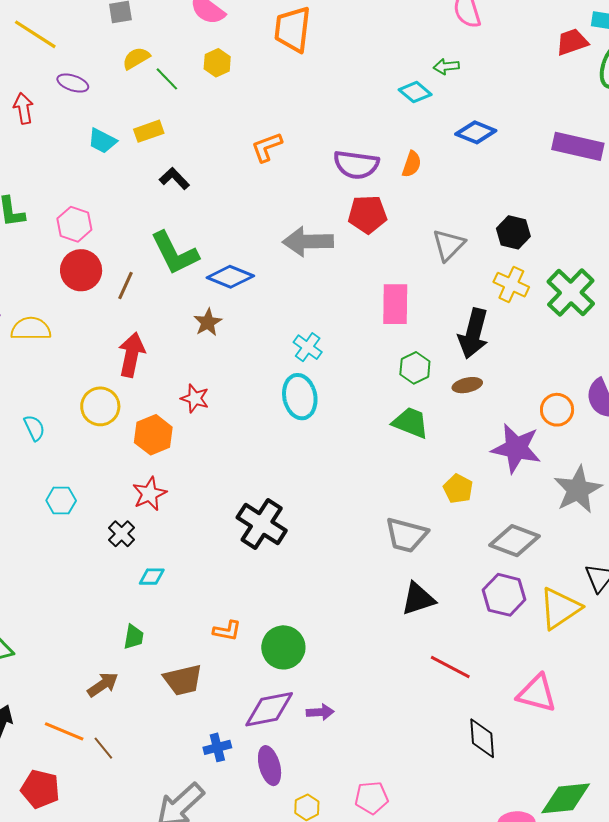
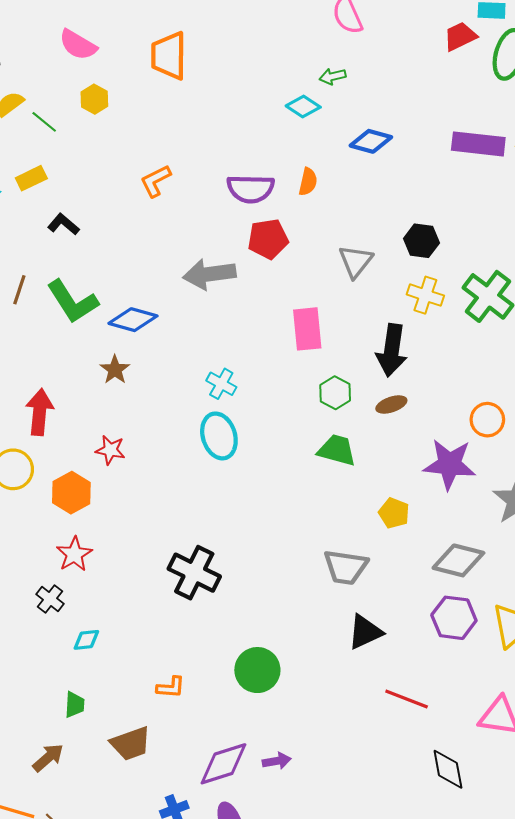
brown line: (126, 286) -> (19, 290), moved
green circle: (283, 647) -> (257, 670), moved

